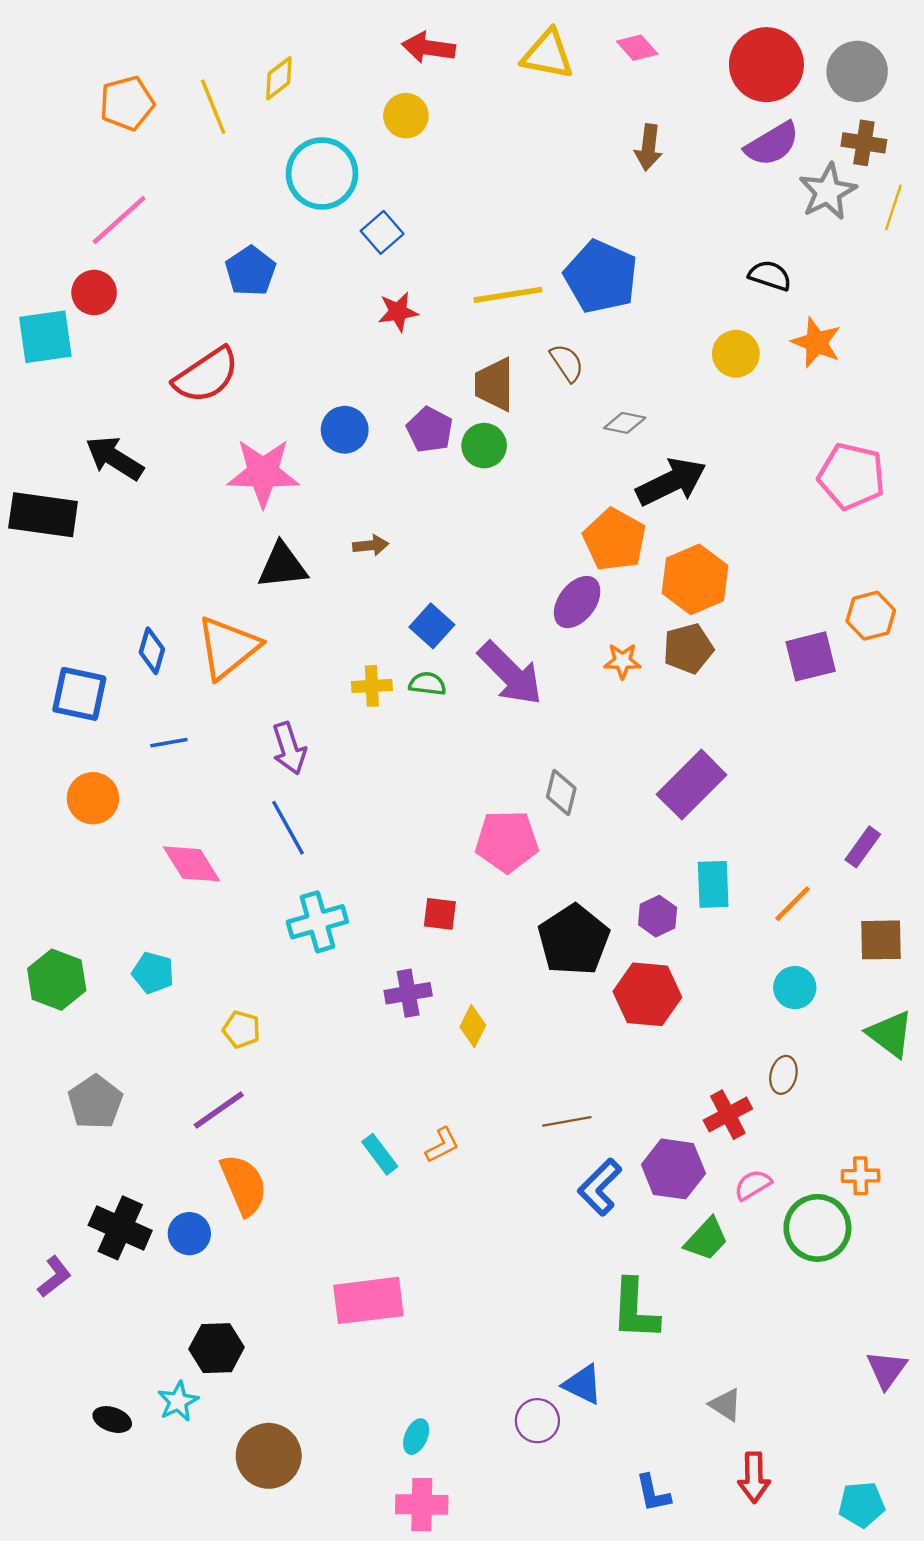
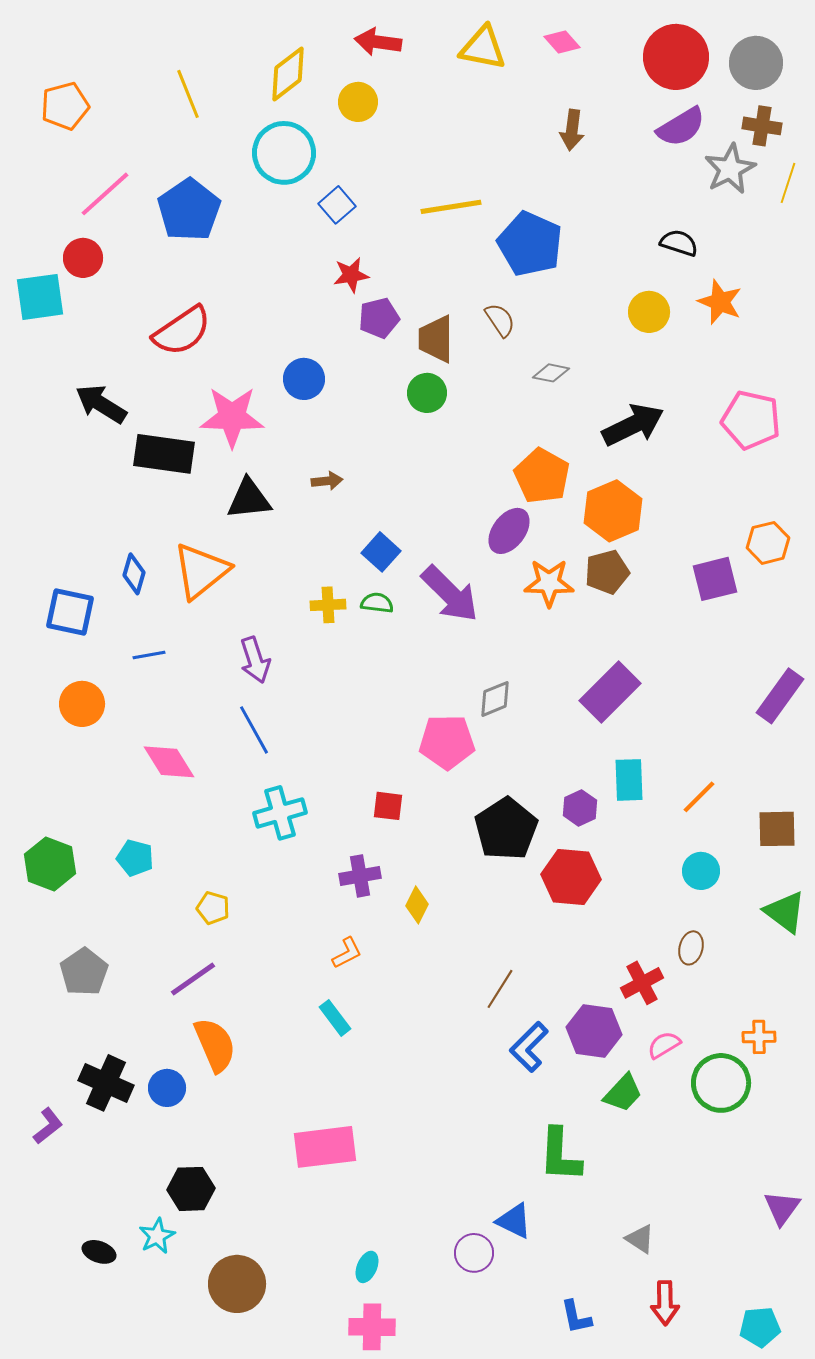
yellow diamond: (279, 78) -> (288, 74), moved, size x1.4
orange pentagon: (127, 103) -> (65, 106), moved
blue pentagon: (251, 271) -> (189, 210), moved, size x1.4
yellow line: (508, 295) -> (451, 207), moved
purple pentagon: (430, 430) -> (379, 318), moved, turned 30
black arrow: (671, 482) -> (633, 425), moved
black rectangle: (43, 515) -> (164, 454), moved
orange star: (622, 661) -> (549, 583), size x1.5
gray diamond: (561, 793) -> (495, 699), turned 54
purple rectangle: (863, 847) -> (780, 696), moved, size x1.5
brown line: (567, 1121) -> (500, 989), turned -48
orange L-shape: (442, 1145) -> (347, 953), moved

